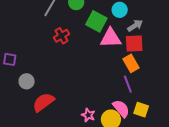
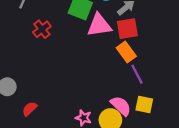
purple line: (128, 84) -> (137, 74), moved
red semicircle: (43, 102) -> (30, 109), size x0.6

